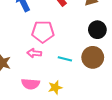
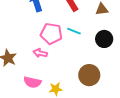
brown circle: (93, 57) -> (89, 75), moved
cyan line: (65, 59) -> (74, 31), moved

